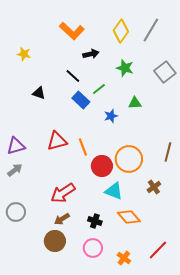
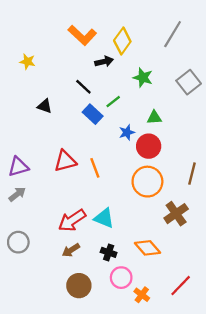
yellow diamond: (121, 31) -> (122, 41), moved
red circle: (102, 166) -> (149, 146), moved
brown cross: (154, 187) -> (176, 214), size x1.5
cyan triangle: (114, 191) -> (104, 218), moved
brown circle: (55, 241) -> (79, 286), moved
pink circle: (93, 248) -> (121, 278), moved

